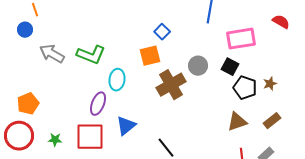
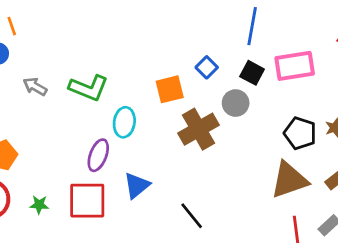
blue square: (162, 32) -> (207, 67), moved
gray arrow: (52, 54) -> (35, 87), size x0.7
black square: (230, 67) -> (252, 73), moved
brown triangle: (237, 122) -> (289, 180), size x1.4

